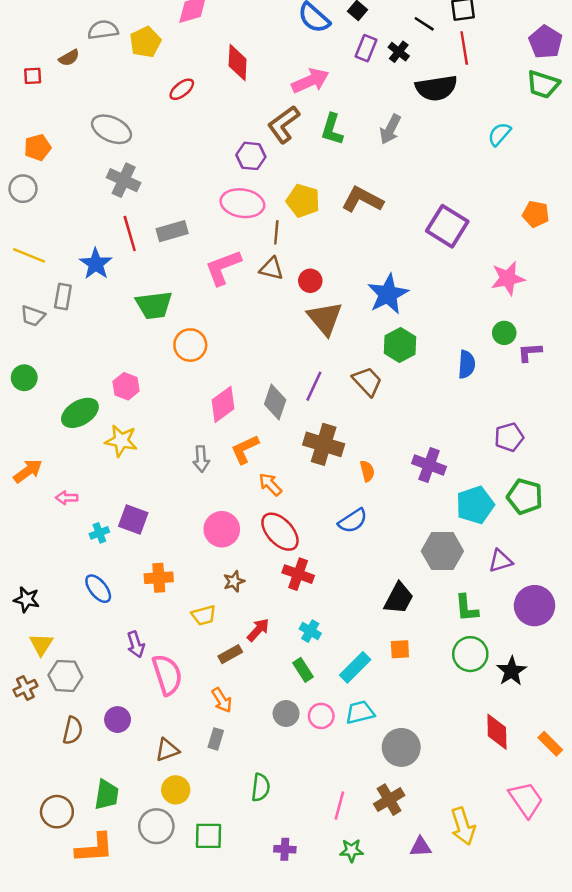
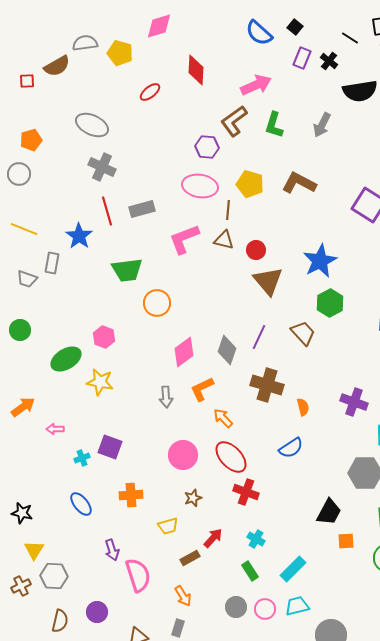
yellow pentagon: (145, 42) -> (120, 53), turned -30
brown semicircle: (69, 58) -> (57, 66), size x1.5
orange square: (400, 649) -> (346, 541), moved

